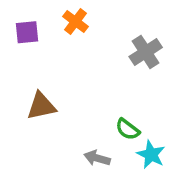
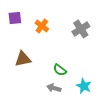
orange cross: (75, 21) -> (42, 26), moved
green semicircle: (128, 129) -> (60, 70), moved

